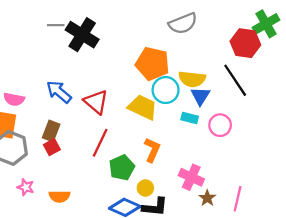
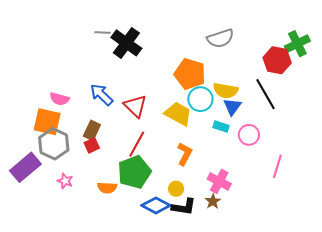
green pentagon: (122, 168) -> (134, 172), moved, size x1.4
orange semicircle: (60, 196) -> (107, 188), moved
brown star: (207, 198) -> (213, 201), moved
pink line: (238, 199) -> (277, 166), moved

